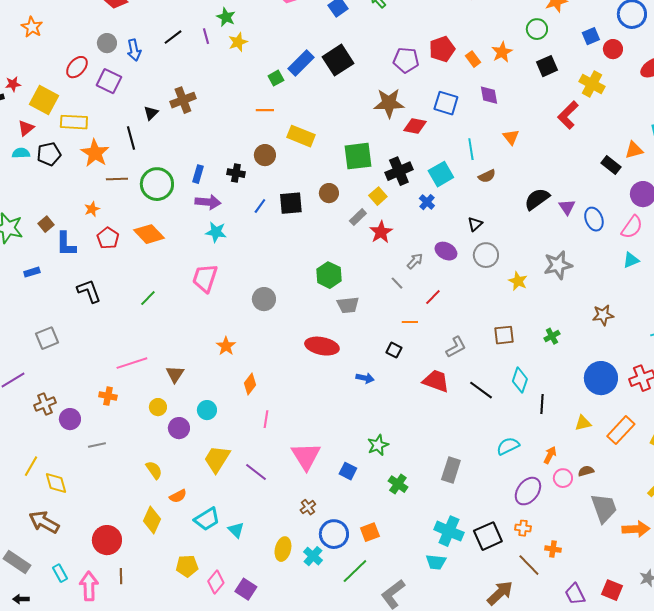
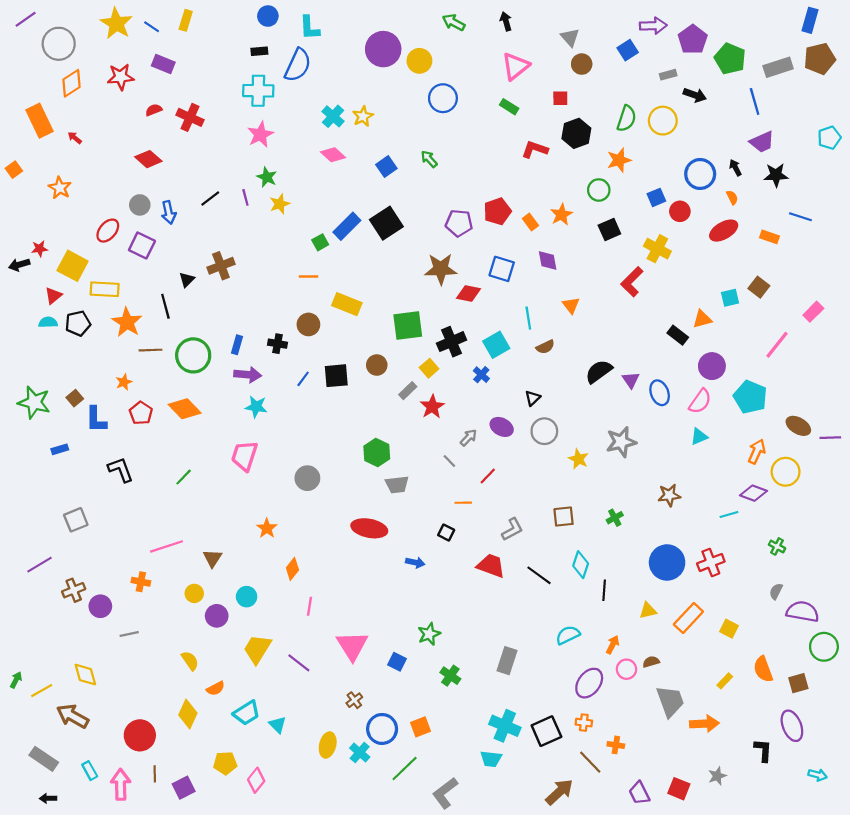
yellow line: (31, 466) -> (42, 691), moved, turned 30
purple square: (246, 589) -> (184, 788), moved, turned 30

